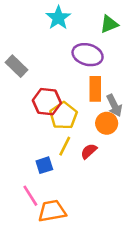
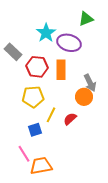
cyan star: (58, 18) -> (46, 33), moved
orange rectangle: (95, 89) -> (61, 70), moved
red hexagon: (47, 102) -> (37, 67), moved
yellow pentagon: (63, 116) -> (33, 97), moved, turned 30

